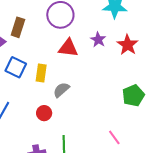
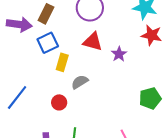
purple star: (98, 40) -> (119, 54), moved
red star: (128, 45) -> (152, 35), moved, turned -30
blue square: (16, 67) -> (48, 43), moved, turned 30

